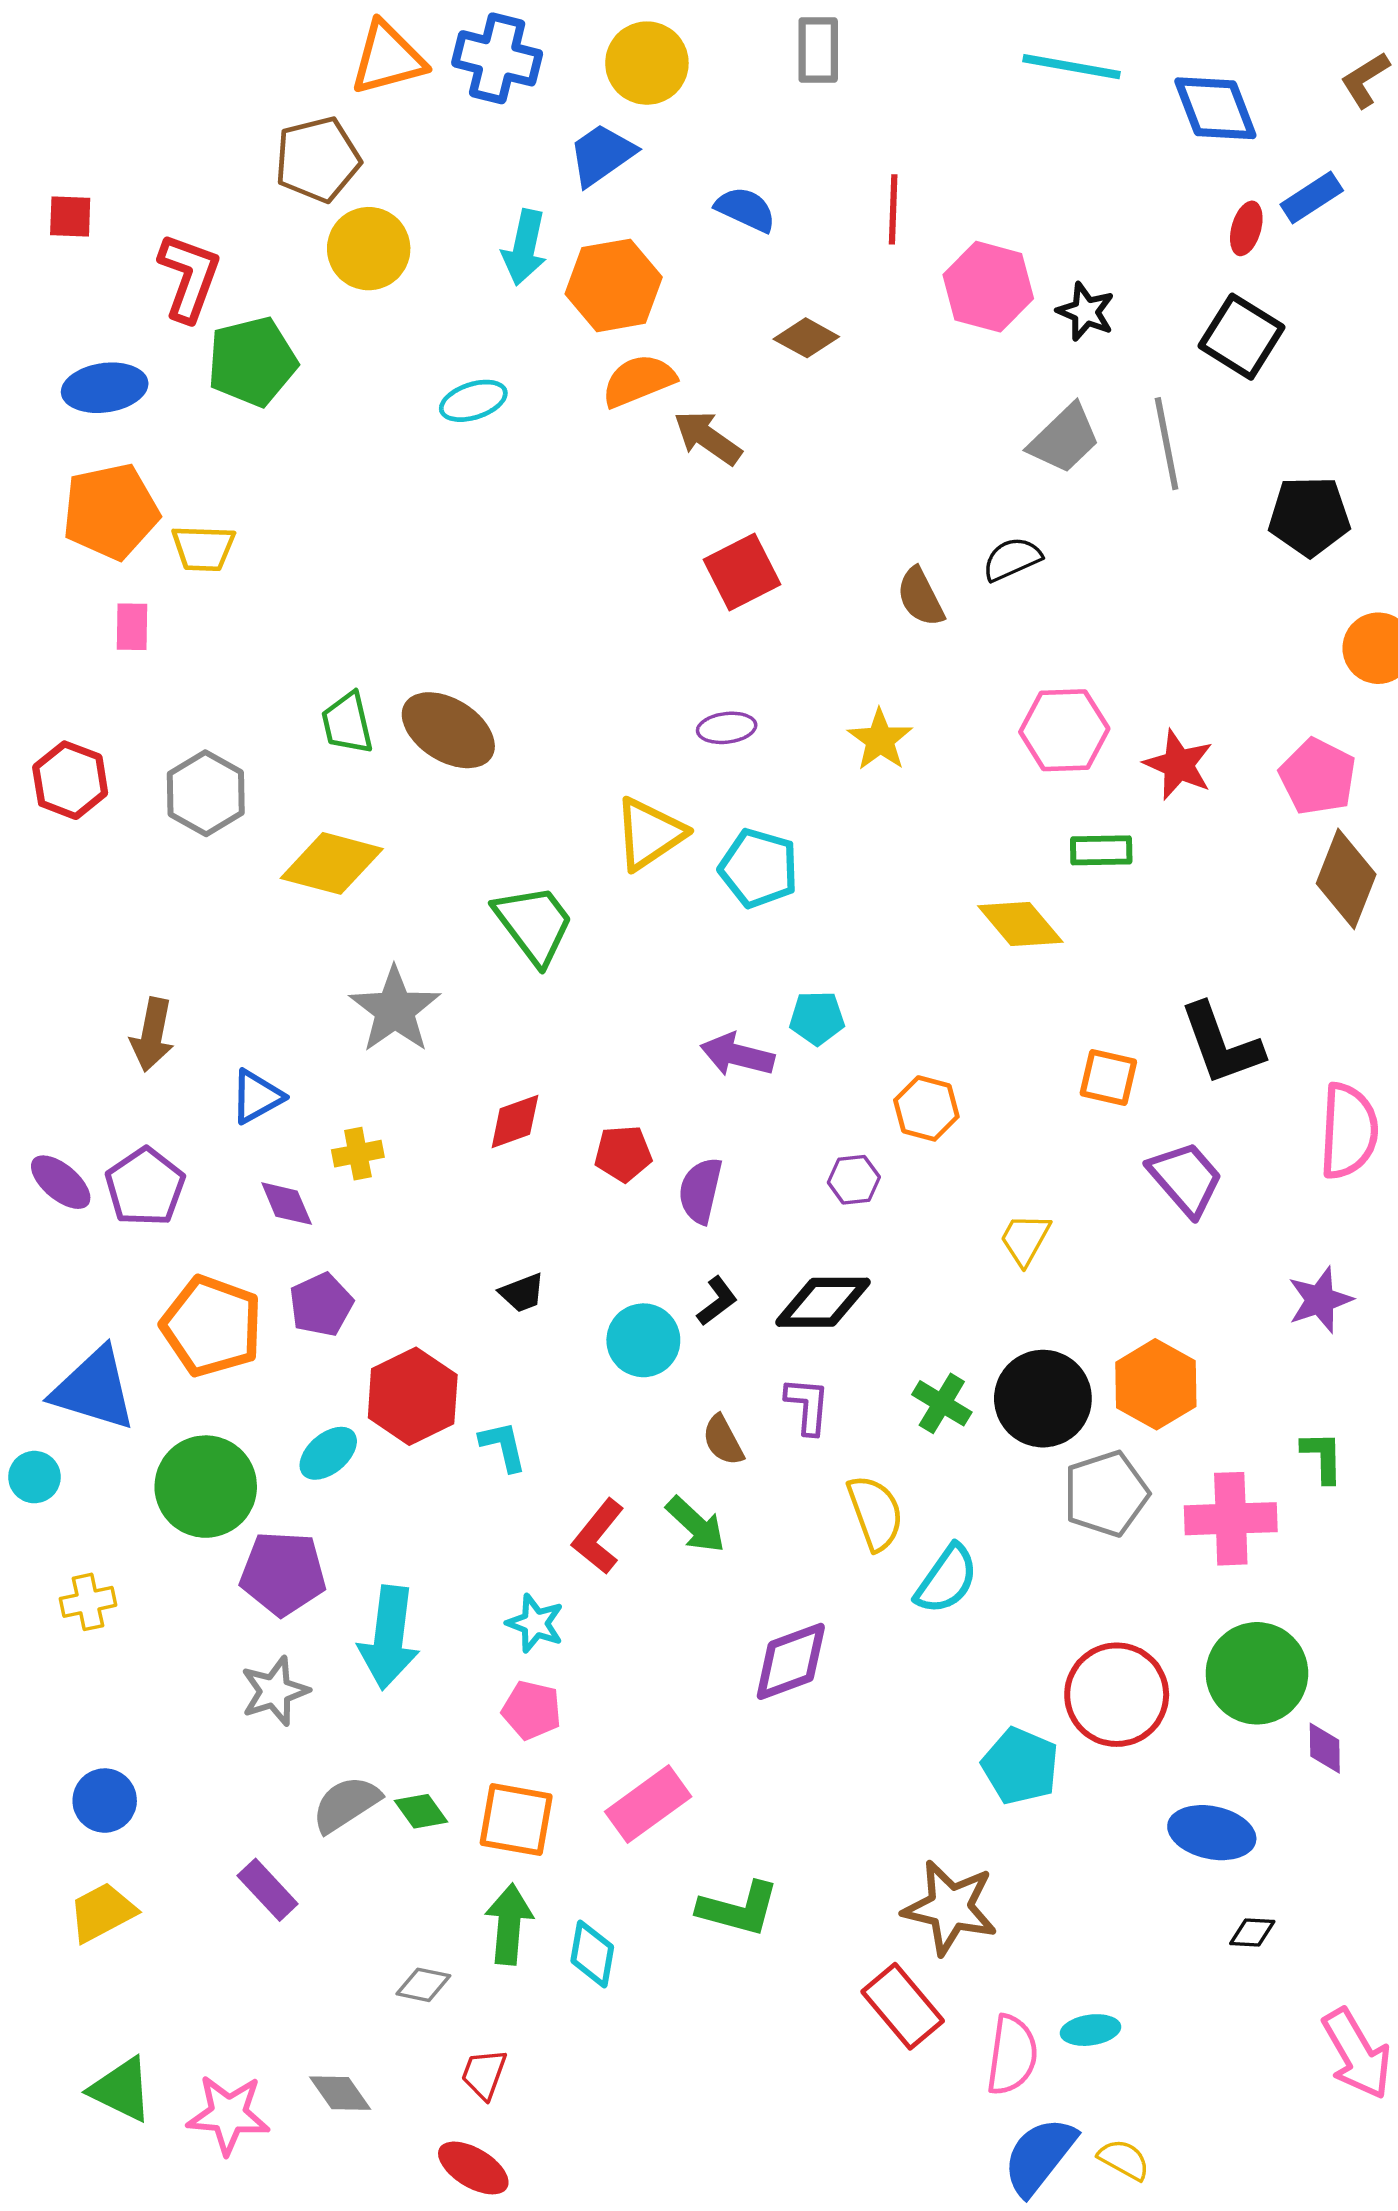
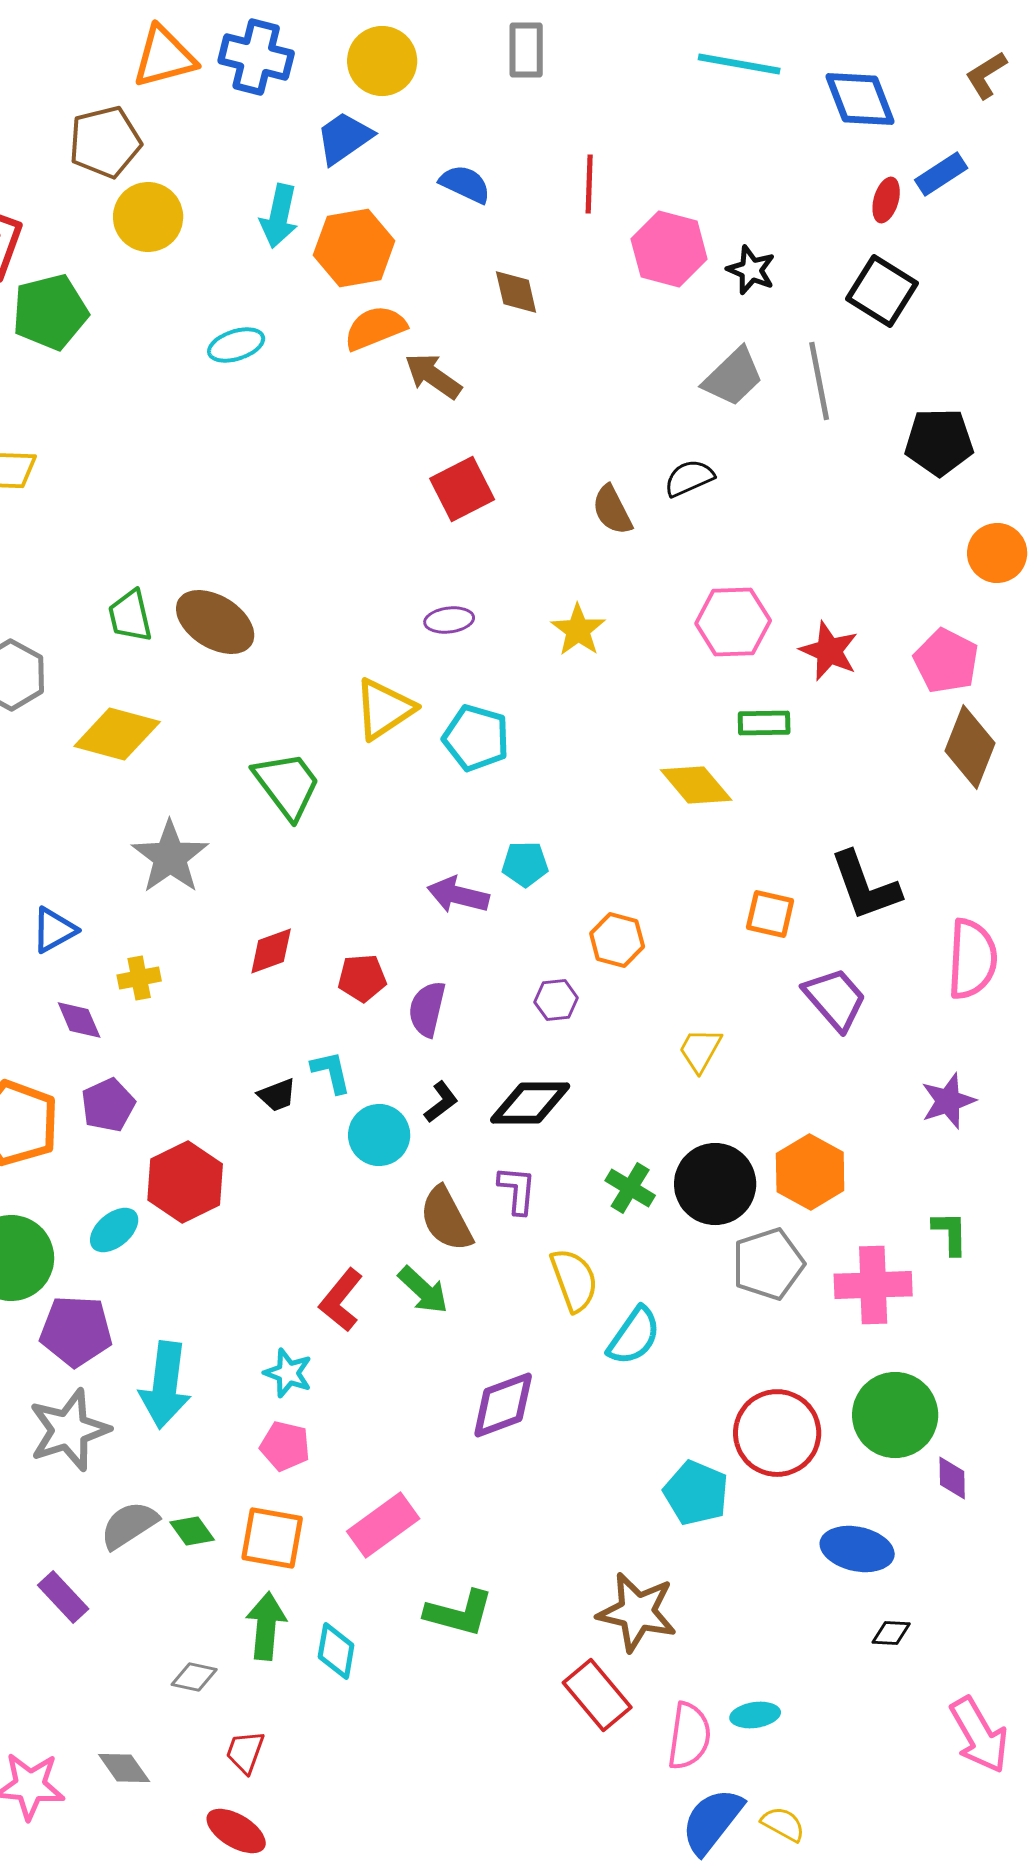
brown diamond: (806, 338) -> (516, 292), turned 48
brown semicircle: (723, 1440) -> (446, 1219), size x1.5
cyan L-shape: (503, 1446) -> (331, 1072), moved
gray star: (275, 1691) -> (69, 1430), size x1.4

